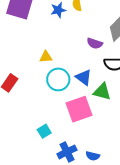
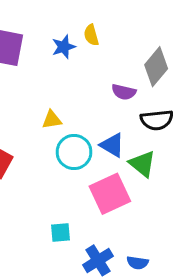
green triangle: (102, 92) -> (142, 164), turned 30
cyan square: (44, 131) -> (60, 232), turned 32

